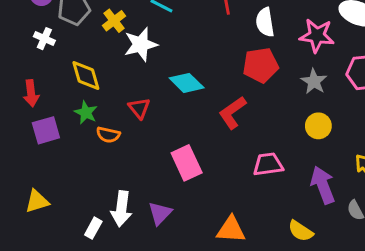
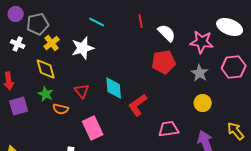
yellow cross: (114, 21) -> (52, 43), moved
white semicircle: (265, 22) -> (167, 33), turned 144
cyan diamond: (187, 83) -> (114, 88), moved, turned 40
red L-shape: (232, 113) -> (138, 105), moved
pink rectangle: (187, 163) -> (93, 128), moved

